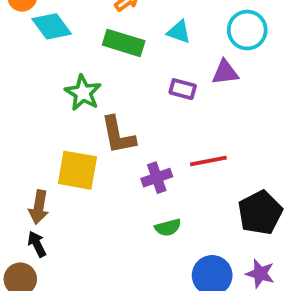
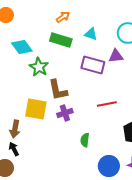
cyan diamond: (52, 26) -> (22, 47), moved
purple rectangle: (183, 89) -> (93, 65), size x1.6
purple cross: (157, 178) -> (65, 113), moved
green semicircle: (168, 227) -> (85, 140), turned 112

